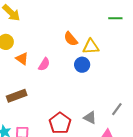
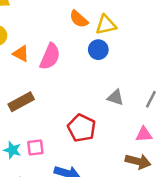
pink semicircle: (44, 64) -> (50, 56), size x1.5
gray triangle: (90, 118) -> (115, 97), moved

